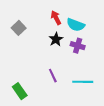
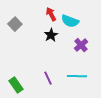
purple cross: (78, 46) -> (81, 45), moved, turned 32
purple line: (53, 76) -> (48, 78), moved

